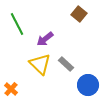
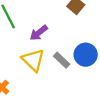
blue circle: (88, 85) -> (86, 55), moved

